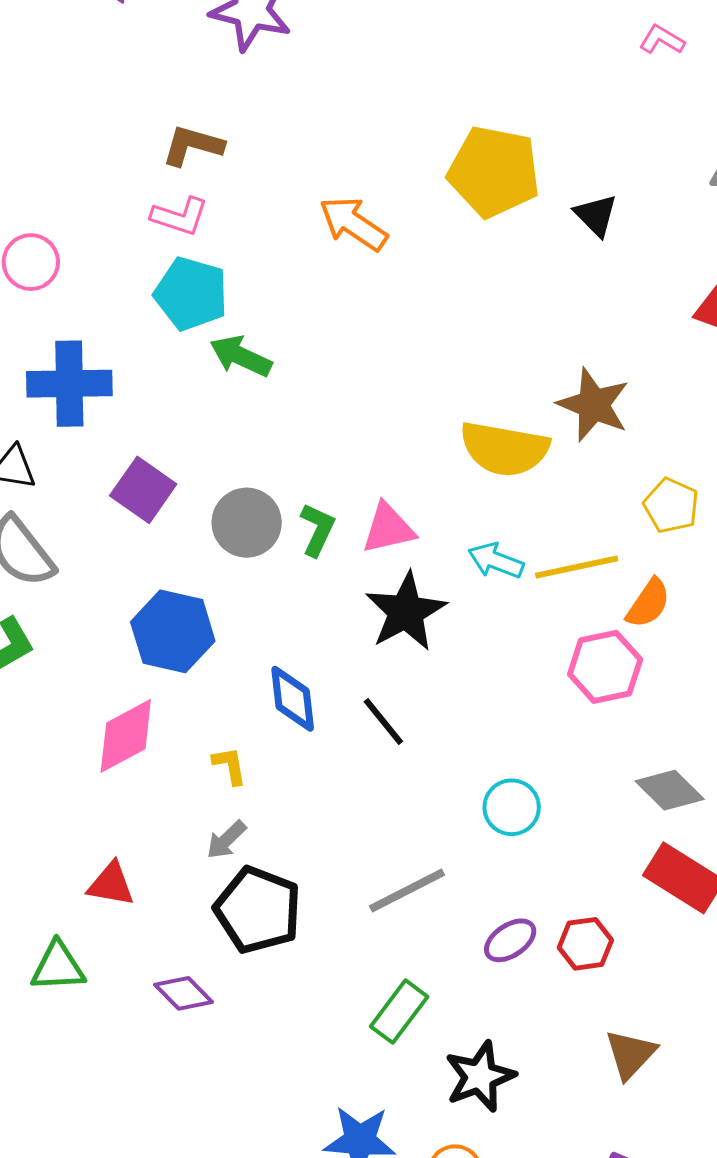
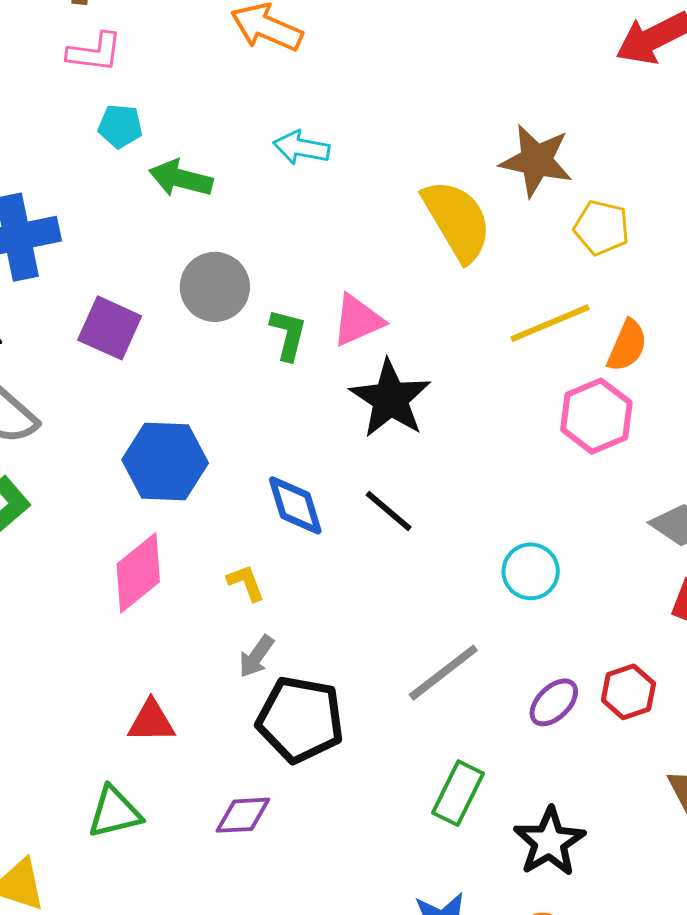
cyan pentagon: (191, 294) -> (120, 126), size x0.6
yellow semicircle: (504, 449) -> (457, 220), turned -120
yellow pentagon: (671, 506) -> (602, 228), moved
gray circle: (247, 523) -> (215, 287), moved
cyan arrow: (496, 561) -> (301, 148), moved
purple diamond: (184, 993) -> (243, 815), turned -38

